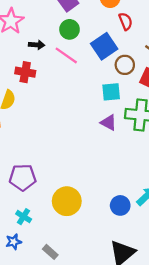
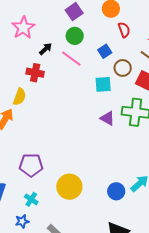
black arrow: (37, 45) -> (46, 49), turned -48
blue square: (104, 46) -> (105, 51), size x0.6
cyan square: (111, 92) -> (103, 84), moved

